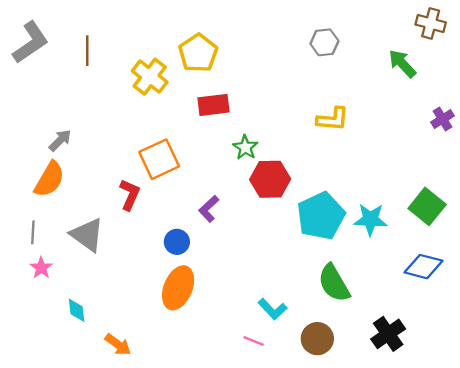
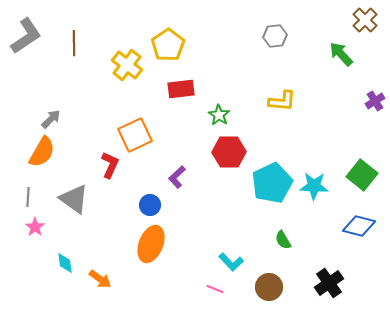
brown cross: (431, 23) -> (365, 20), turned 30
green star: (245, 147) -> (219, 115), moved
green semicircle: (334, 283) -> (283, 240), size x0.6
orange arrow: (118, 345) -> (100, 279), moved

